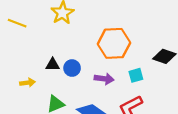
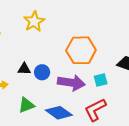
purple arrow: (104, 79) -> (71, 83), size x1.5

